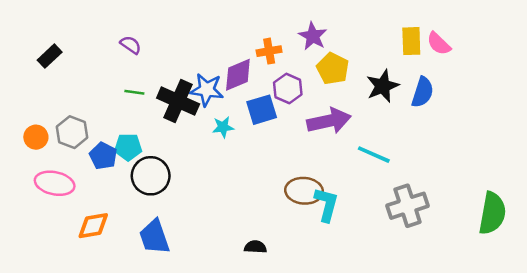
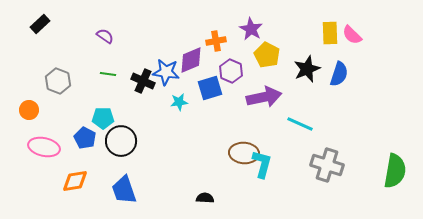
black rectangle: (50, 56) -> (40, 24), moved
black cross: (178, 101) -> (143, 81), size x0.7
gray hexagon: (72, 132) -> (58, 81), moved
blue pentagon: (103, 156) -> (85, 138), moved
gray cross: (408, 206) -> (327, 165), turned 36

